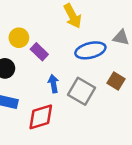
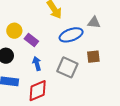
brown square: (116, 81) -> (93, 57), turned -32
blue arrow: (53, 84) -> (37, 64), moved

